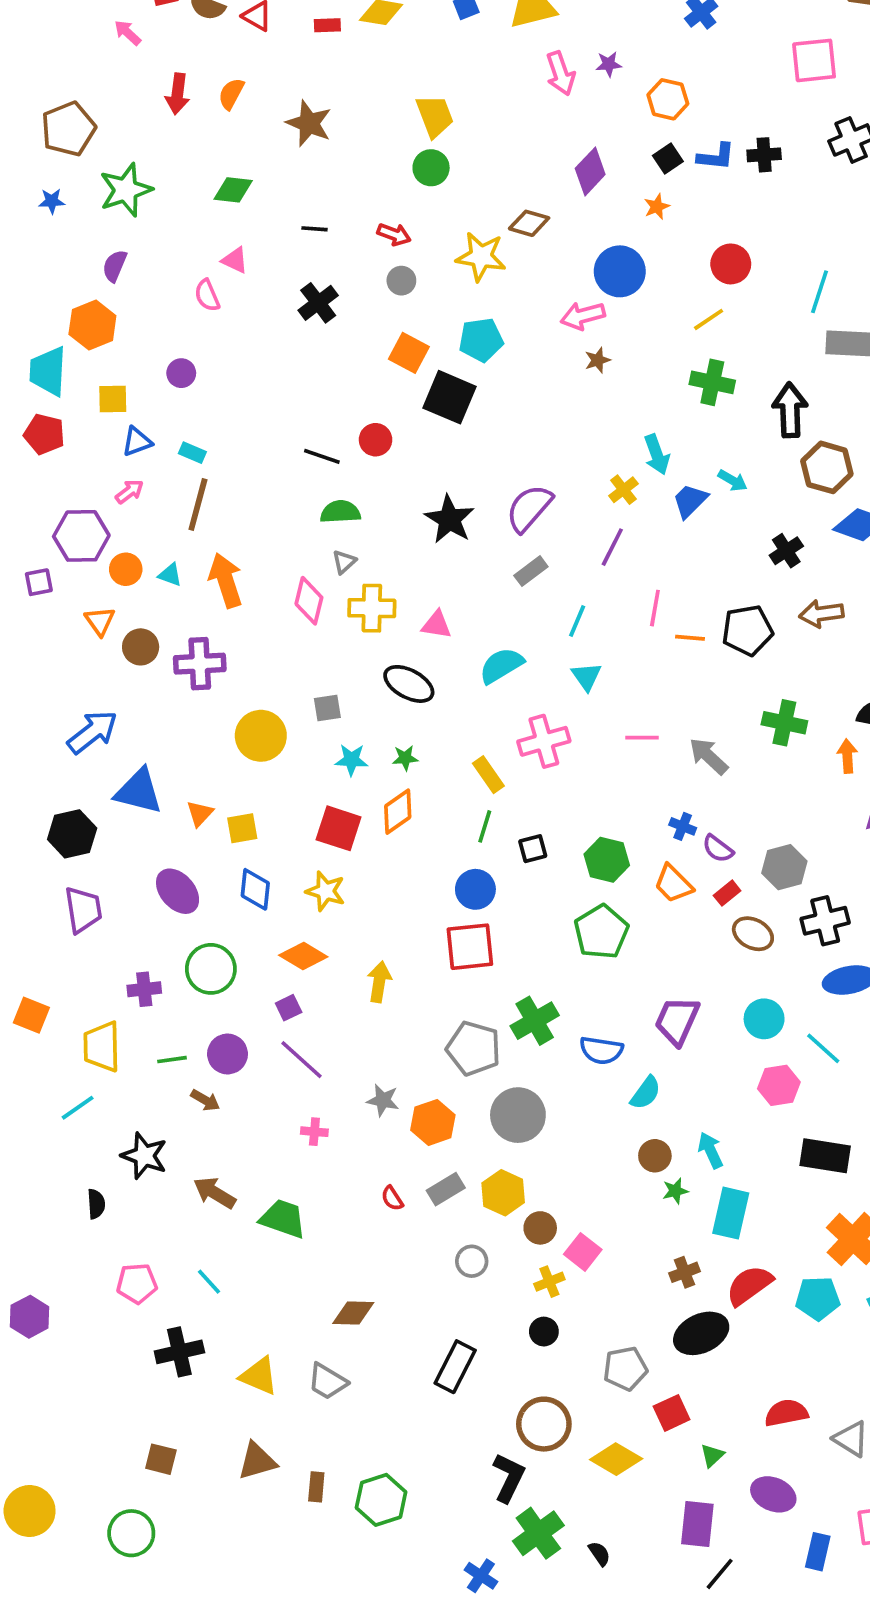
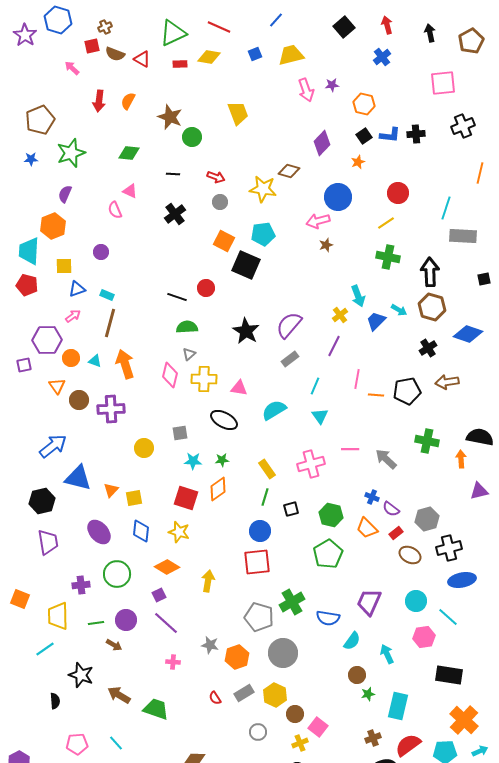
green circle: (431, 168) -> (192, 137), moved
brown hexagon: (827, 467) -> (432, 307), moved
yellow circle: (261, 736) -> (144, 448), size x0.7
pink cross: (544, 741) -> (311, 464), moved
cyan arrow: (710, 1150) -> (387, 654), moved

